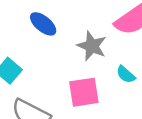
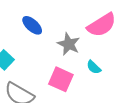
pink square: (84, 92) -> (61, 79), turned 30

